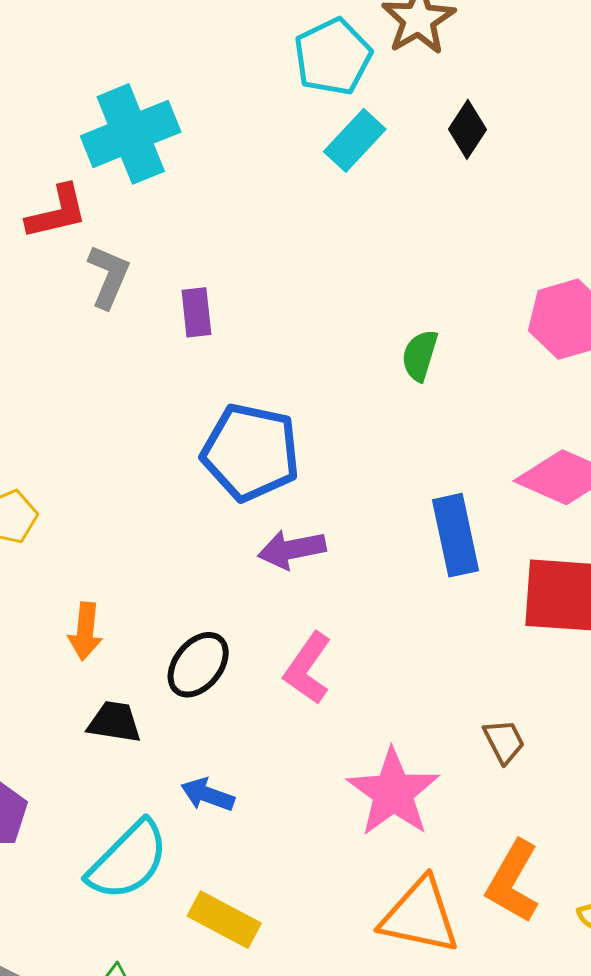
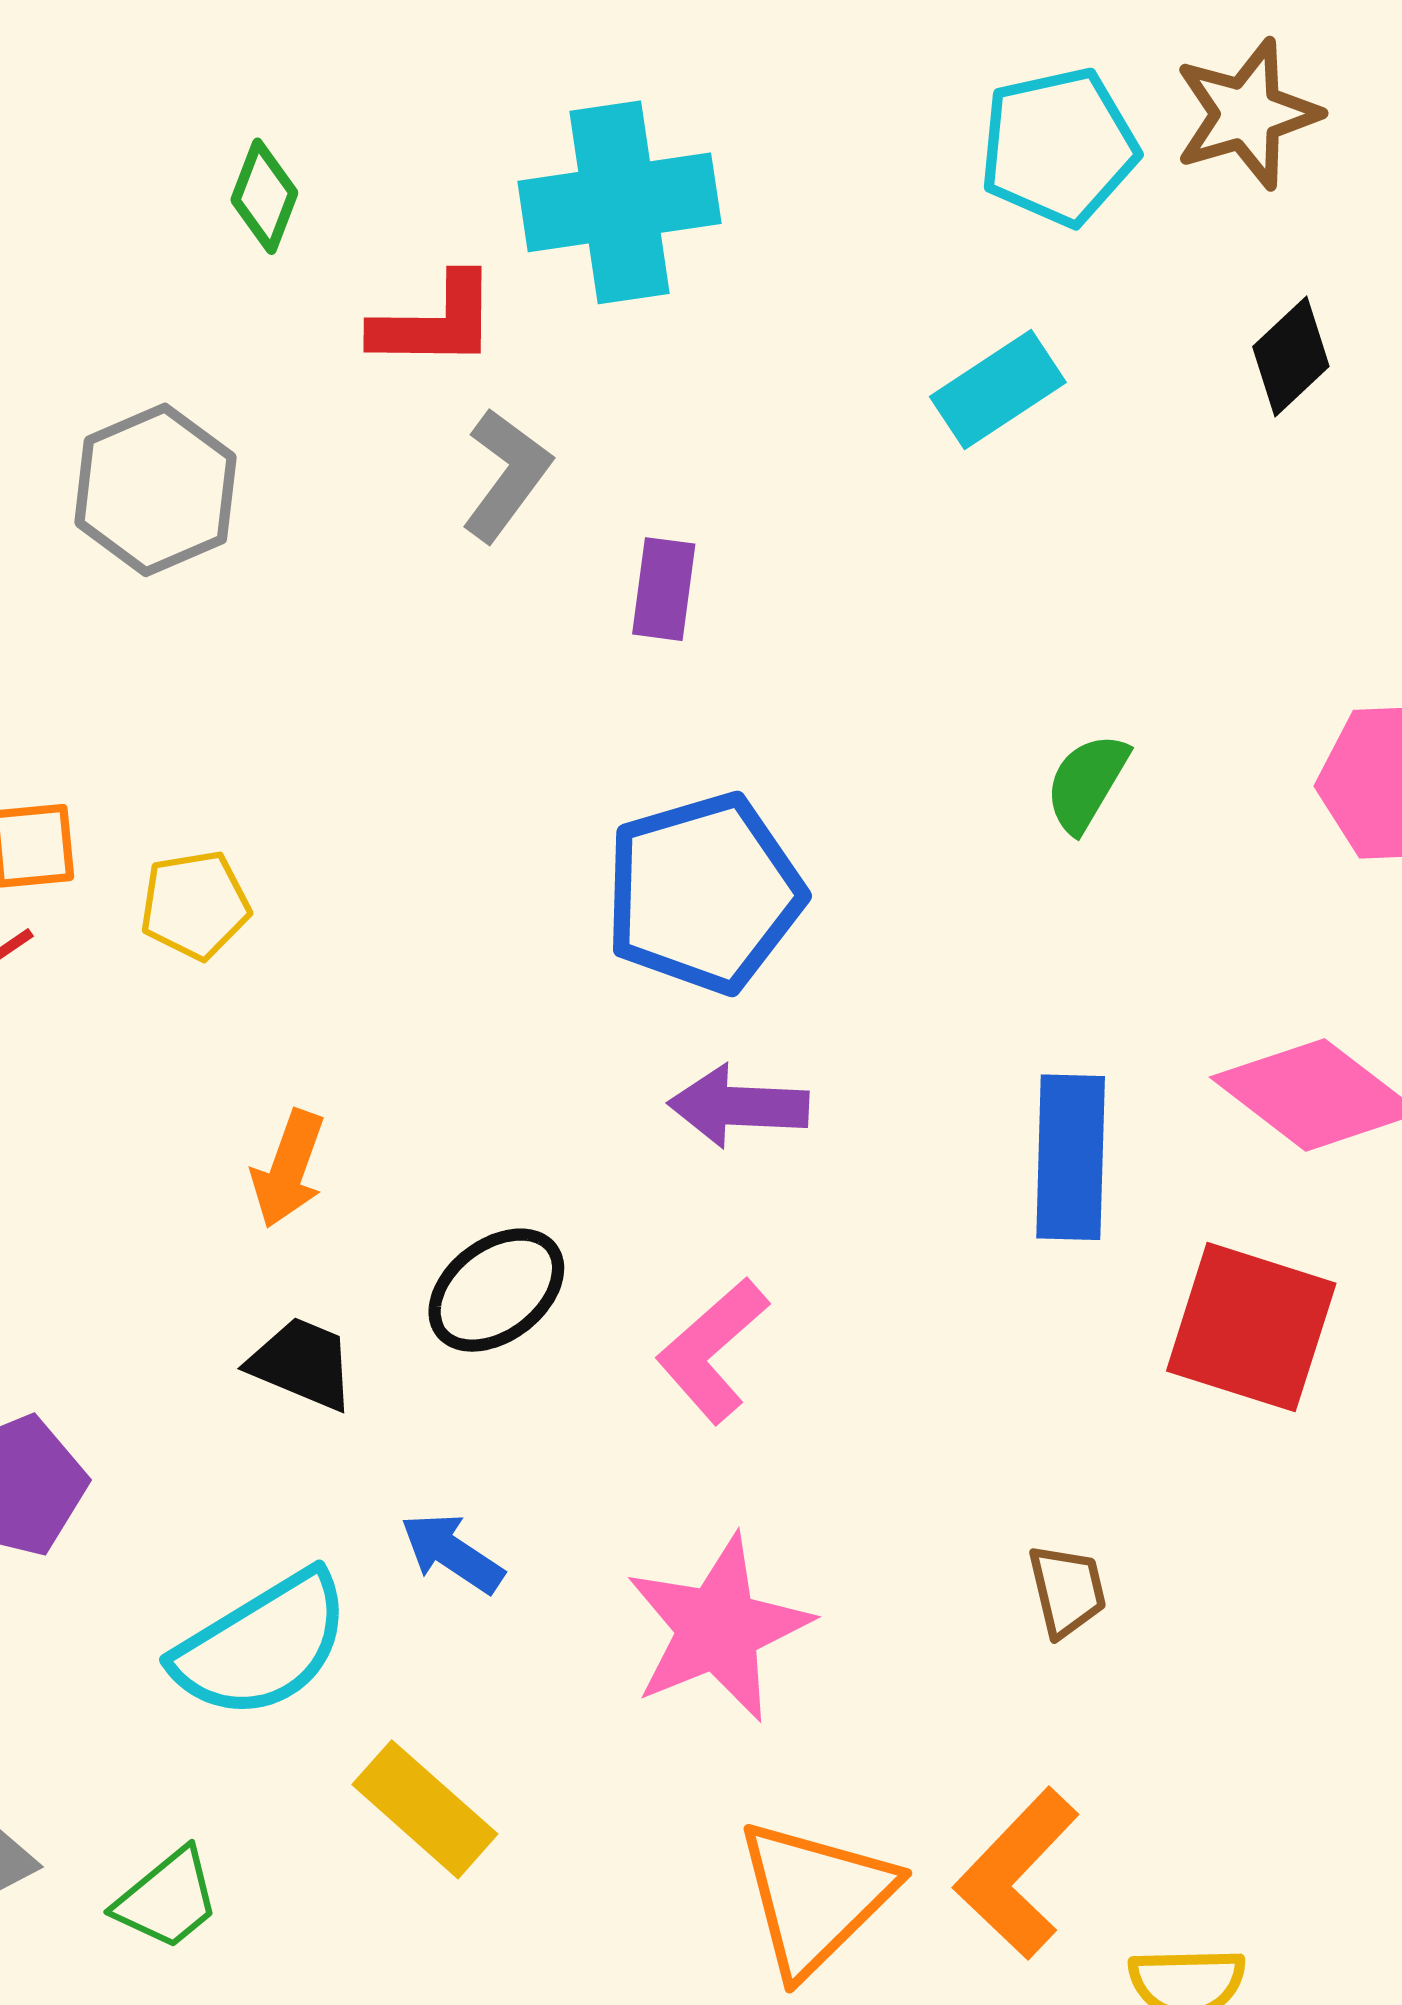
cyan rectangle: (355, 140) -> (998, 390), moved
blue pentagon: (251, 452) -> (704, 893), turned 30
pink star: (393, 793) -> (718, 1628), moved
orange triangle: (420, 916) -> (815, 1897), turned 50

